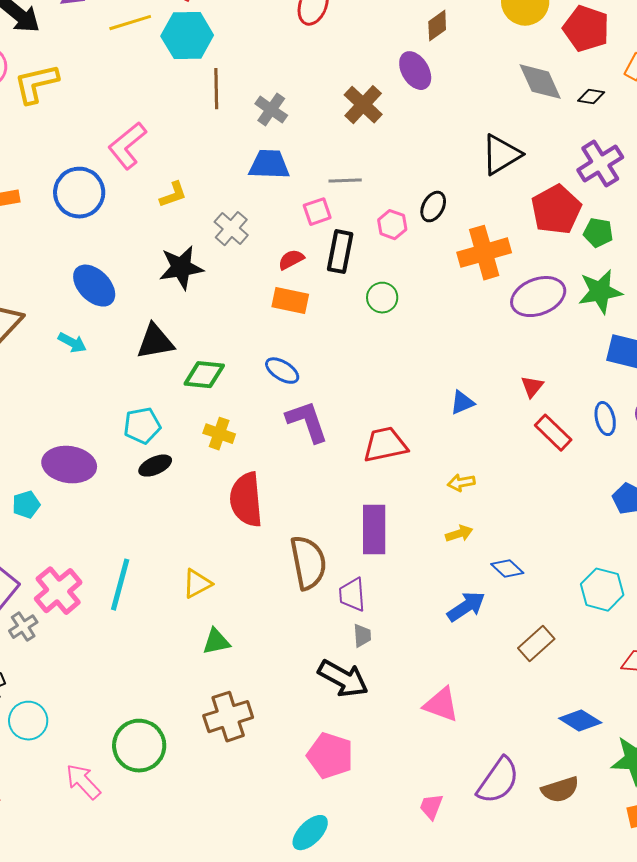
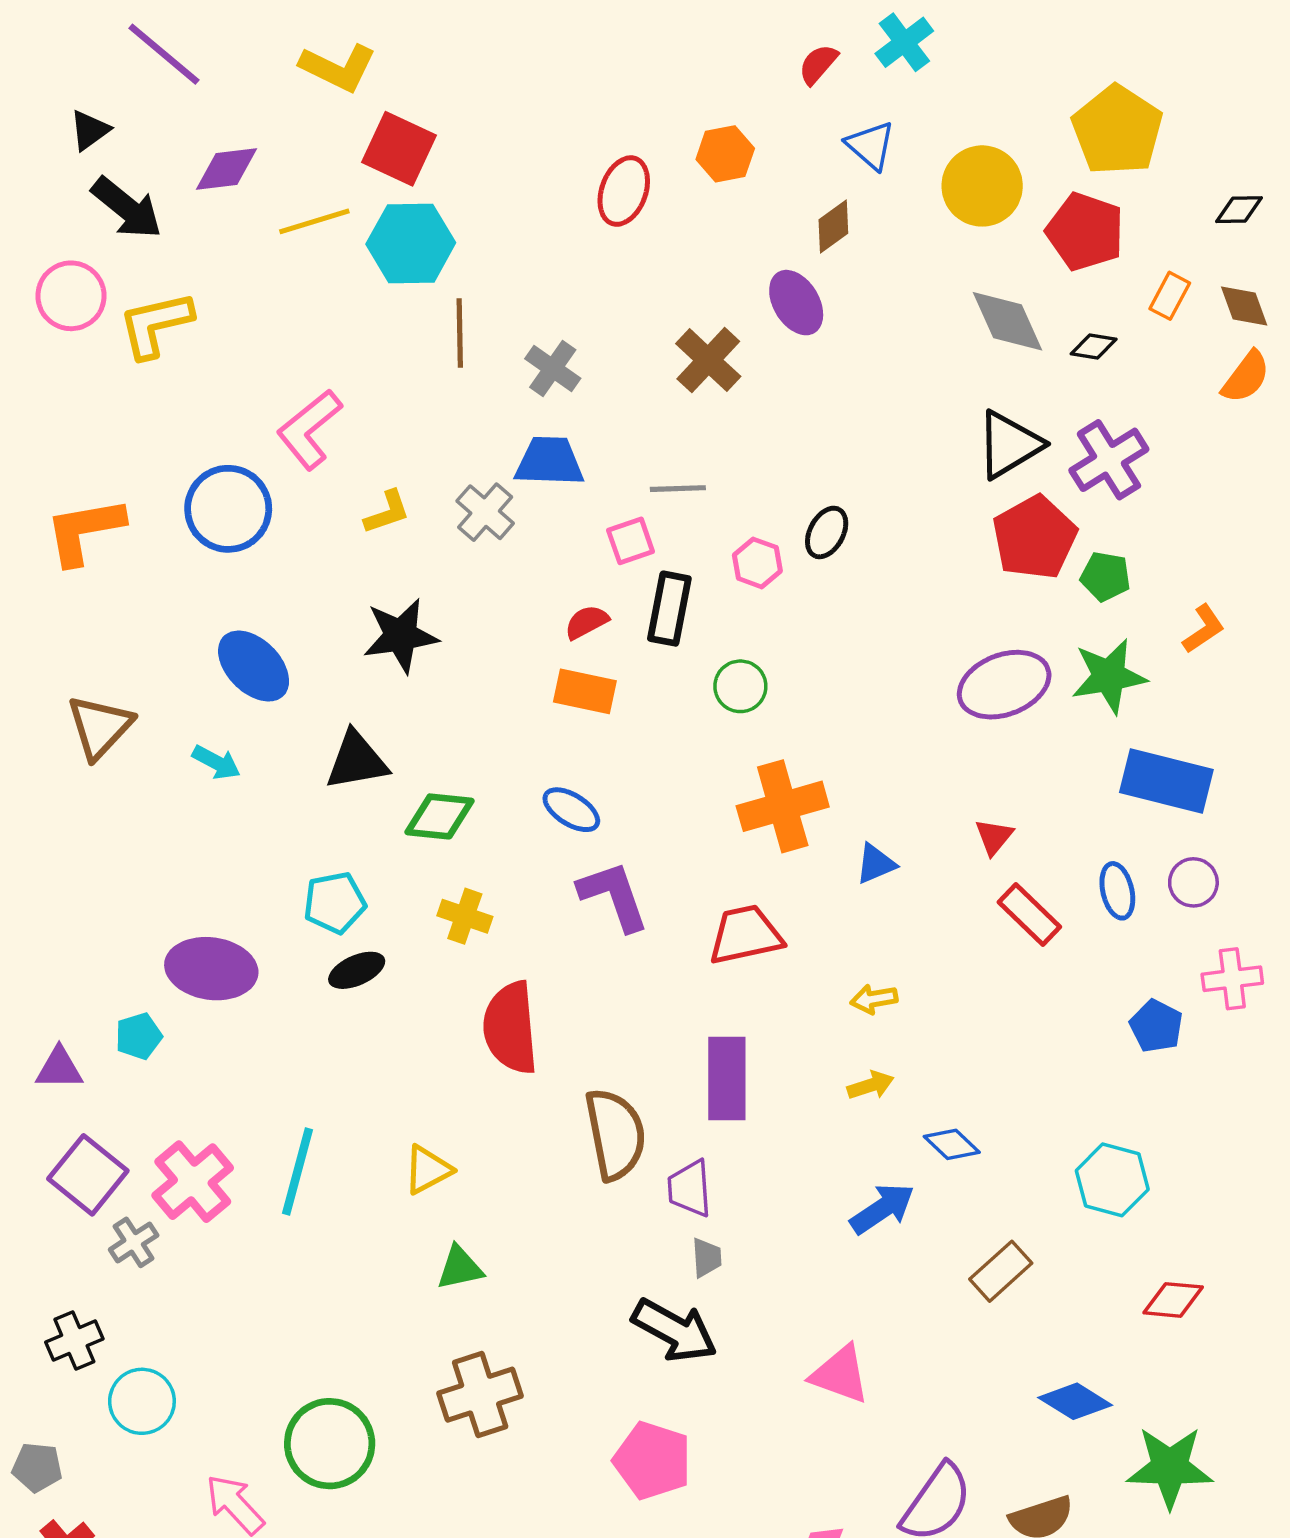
black triangle: (501, 155) -> (1009, 445), moved
gray cross: (231, 229) -> (485, 512), moved
orange cross: (484, 253) -> (783, 806), moved

